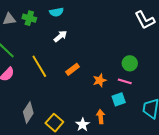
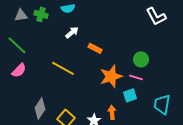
yellow line: (39, 66) -> (63, 68), moved, turned -30
orange rectangle: (72, 69) -> (95, 48), moved, turned 64
orange star: (100, 80) -> (111, 76), size x1.6

